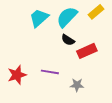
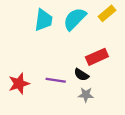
cyan trapezoid: (39, 18) -> (43, 20), turned 140
black semicircle: (68, 40) -> (81, 75), moved

